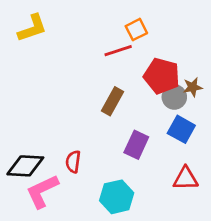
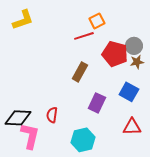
gray circle: (174, 97) -> (134, 46), moved
pink L-shape: (42, 191) -> (30, 136), turned 128

